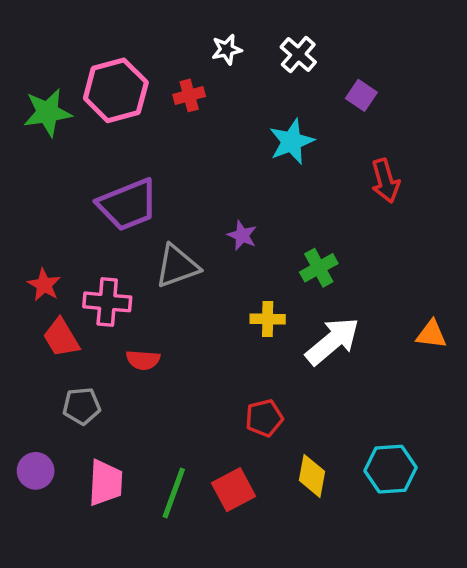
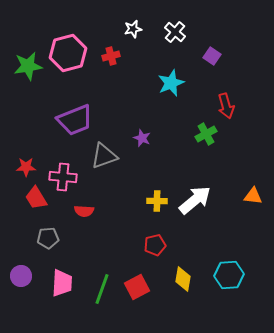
green cross: (319, 268) -> (206, 134), moved
red star: (44, 285) -> (26, 167), turned -30
yellow cross: (268, 319) -> (157, 201), moved

